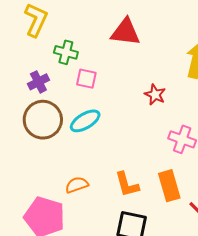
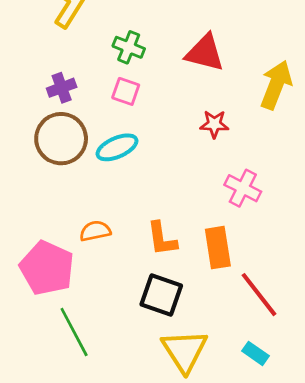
red triangle: (125, 32) -> (205, 53), moved
green cross: (66, 52) -> (129, 47), moved
red star: (155, 95) -> (214, 124), turned -30

